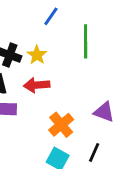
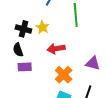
red arrow: (37, 85) -> (56, 49), moved

